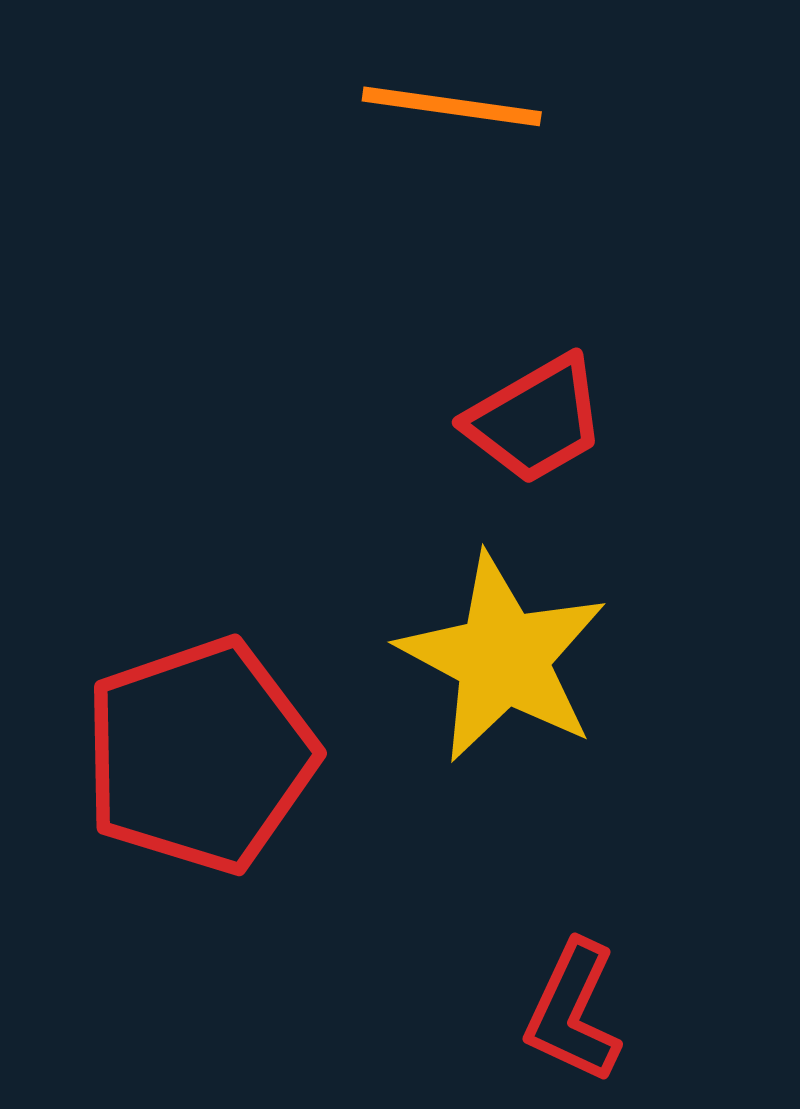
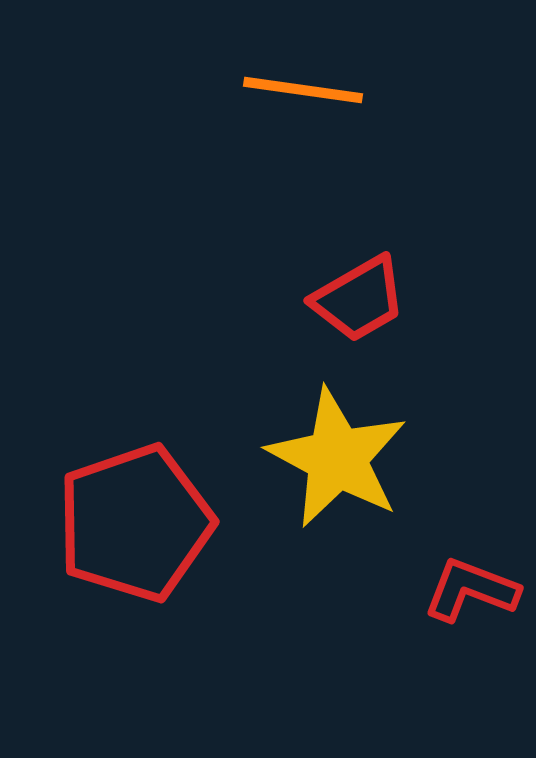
red L-shape: (573, 1012) -> (471, 590), moved, turned 86

